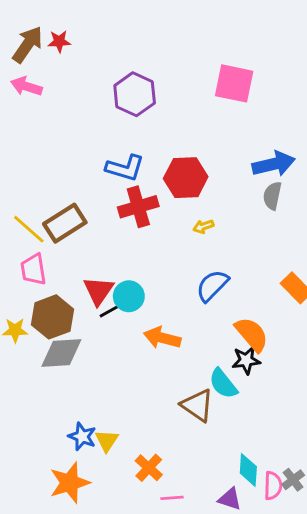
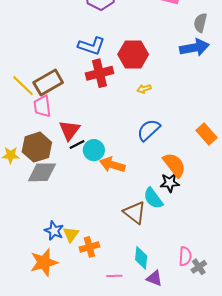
gray semicircle: (272, 196) -> (200, 23), moved
pink trapezoid: (33, 270) -> (42, 106), moved
cyan circle: (129, 296) -> (94, 150), moved
orange cross: (149, 468) -> (89, 247), moved, turned 30
cyan diamond: (248, 470) -> (141, 258), moved
pink semicircle: (273, 486) -> (185, 256), moved

